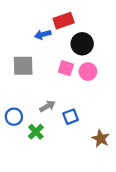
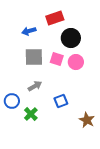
blue arrow: (43, 35) -> (29, 31), moved
gray square: (23, 66) -> (34, 57), moved
gray arrow: (47, 106) -> (35, 86), moved

